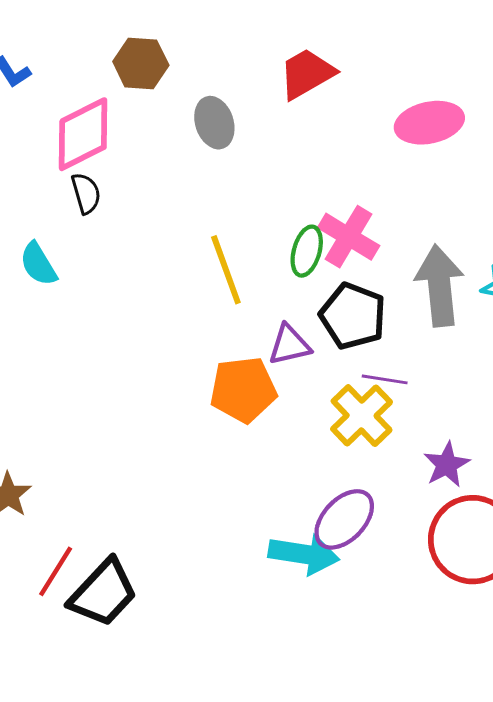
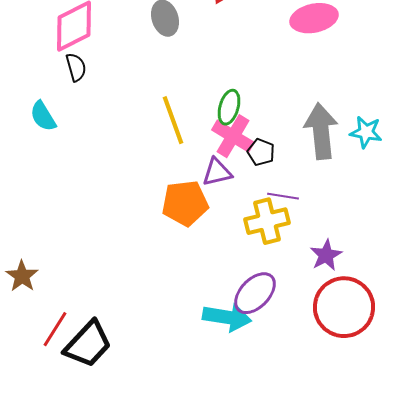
pink cross: (349, 237) -> (233, 136), moved
black pentagon: (353, 316) -> (261, 152), size x0.6
yellow cross: (362, 416) -> (267, 221), turned 30

